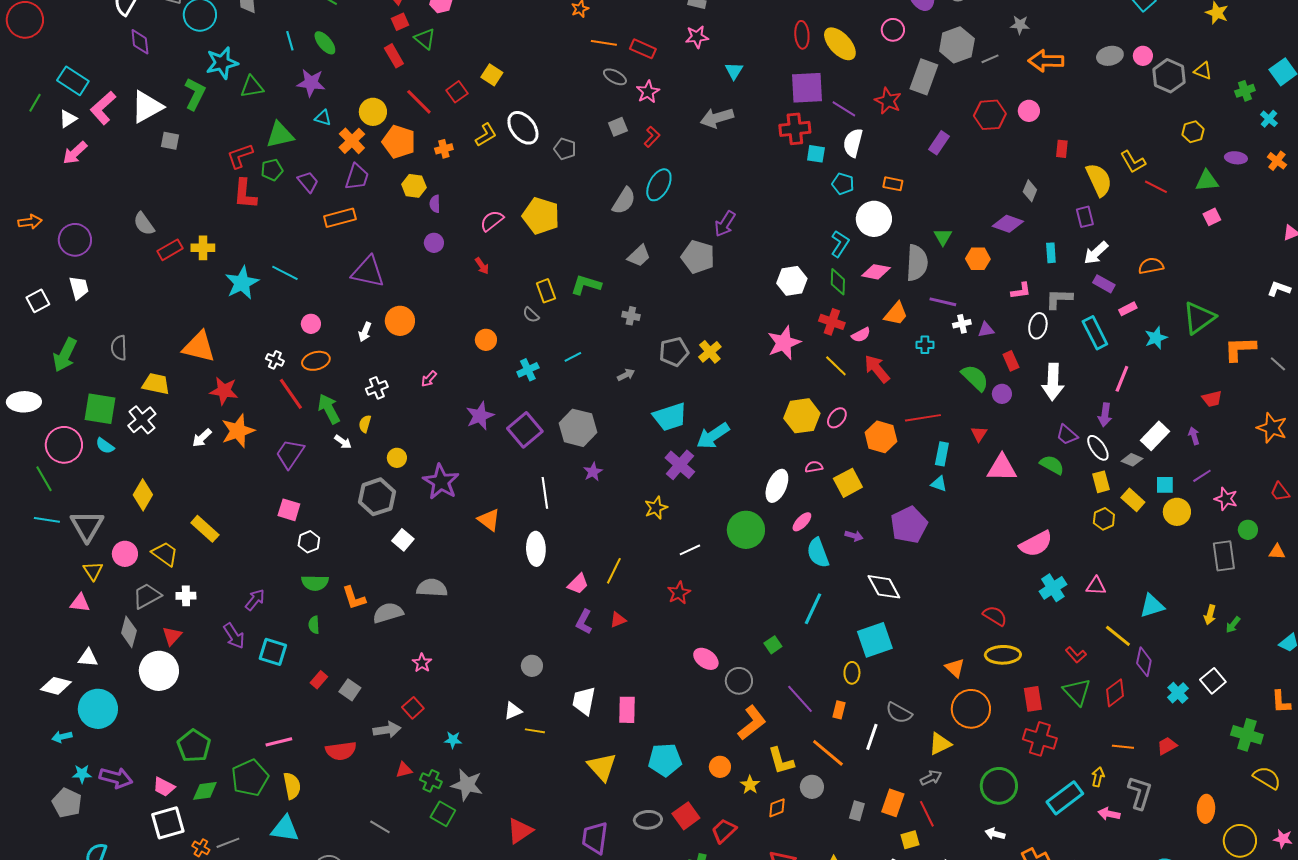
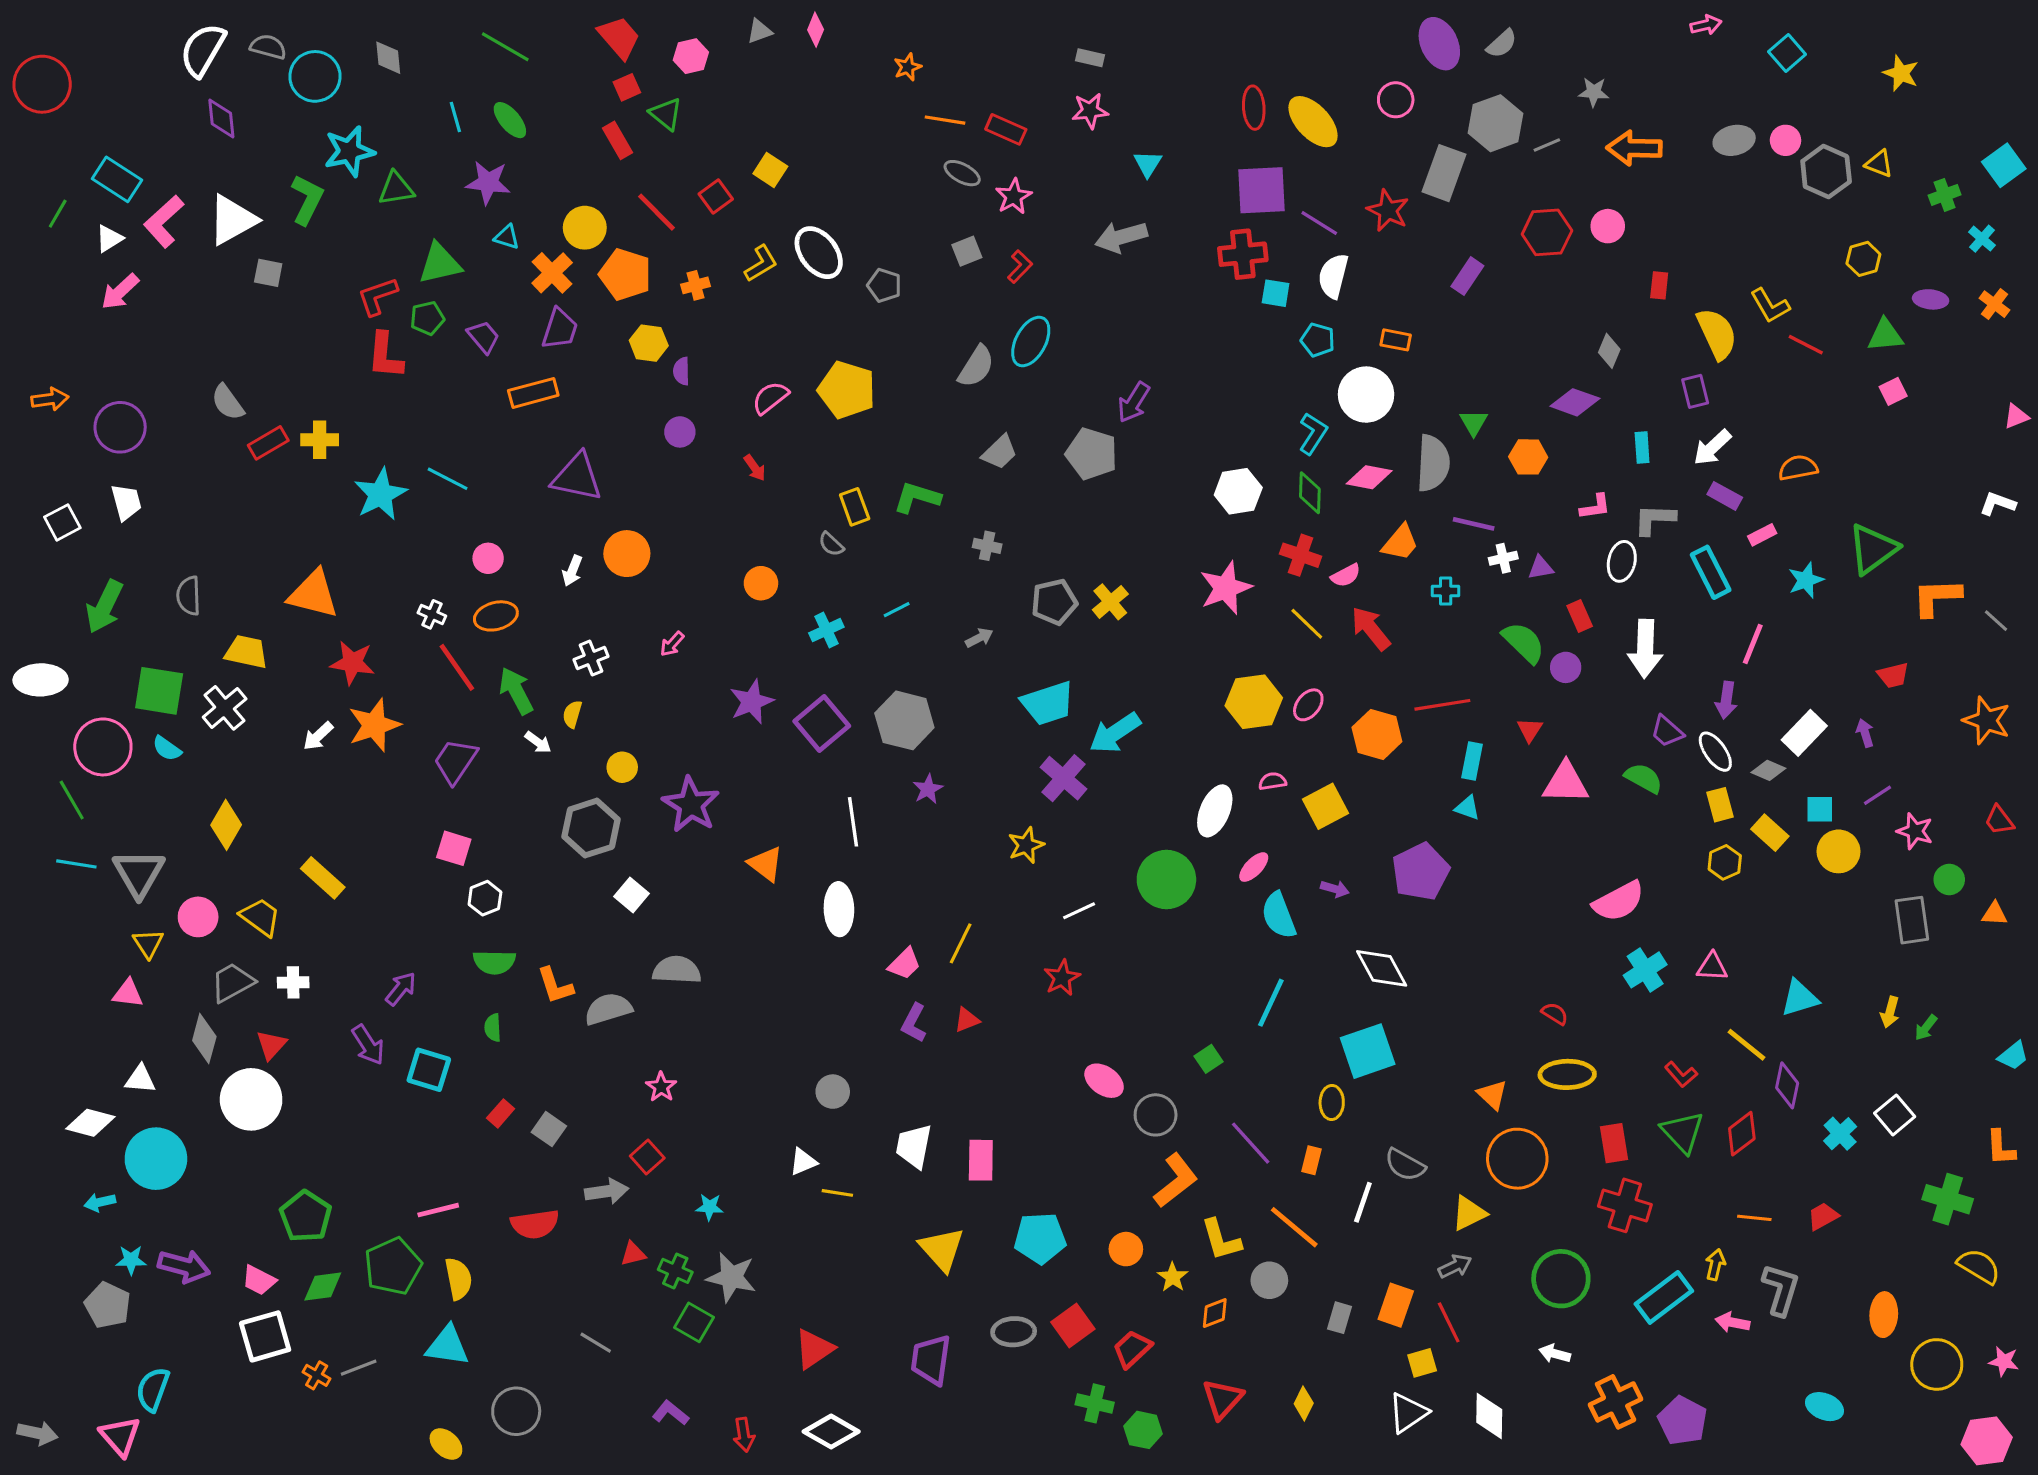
red semicircle: (995, 616) -> (1555, 1014), size x0.7

